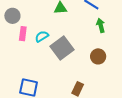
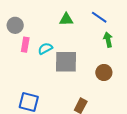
gray square: (62, 48) -> (66, 62), turned 35

